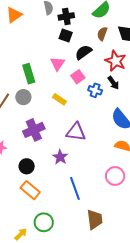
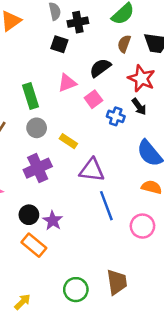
black square: (66, 36) -> (59, 44), moved
pink triangle: (58, 64) -> (67, 83), turned 35
gray circle: (23, 97) -> (37, 128), moved
yellow rectangle: (59, 99) -> (68, 141), moved
purple star: (60, 157) -> (53, 221), moved
blue line: (75, 188) -> (106, 206), moved
green circle: (44, 222) -> (76, 290), moved

